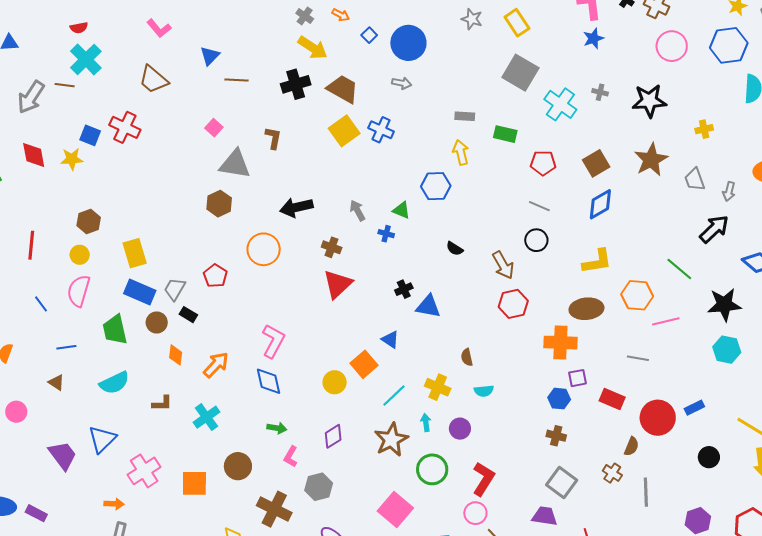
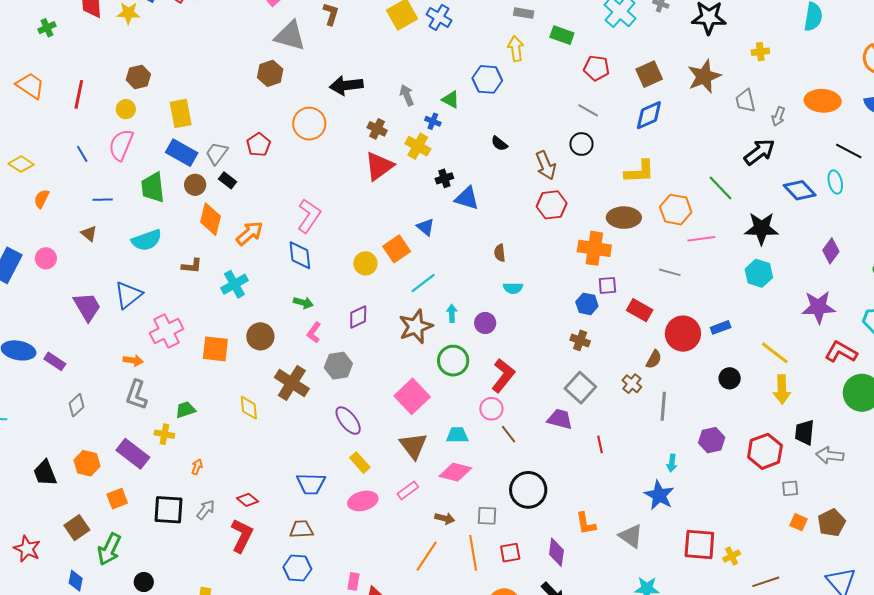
orange diamond: (176, 355) -> (210, 219), size x1.5
yellow cross: (438, 387) -> (418, 146), moved

